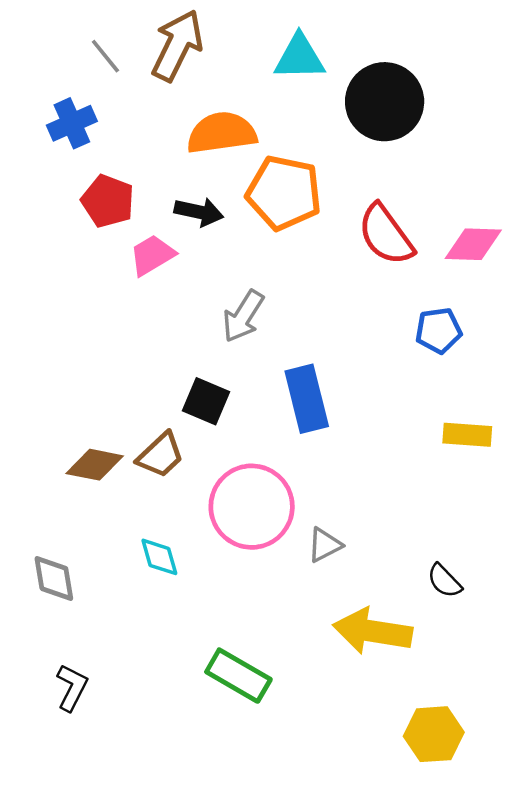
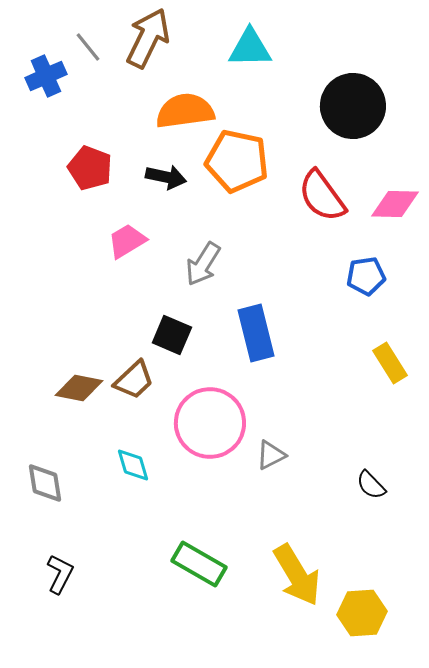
black circle: (385, 102) -> (353, 106), moved
blue cross: (72, 123) -> (46, 76), moved
pink trapezoid: (152, 255) -> (127, 241), moved
yellow rectangle: (467, 435) -> (390, 363), turned 54
yellow arrow: (373, 631) -> (297, 575), moved, turned -130

